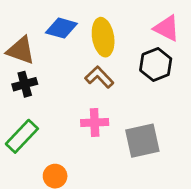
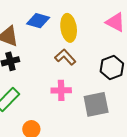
black hexagon: (156, 65) -> (112, 67), moved

